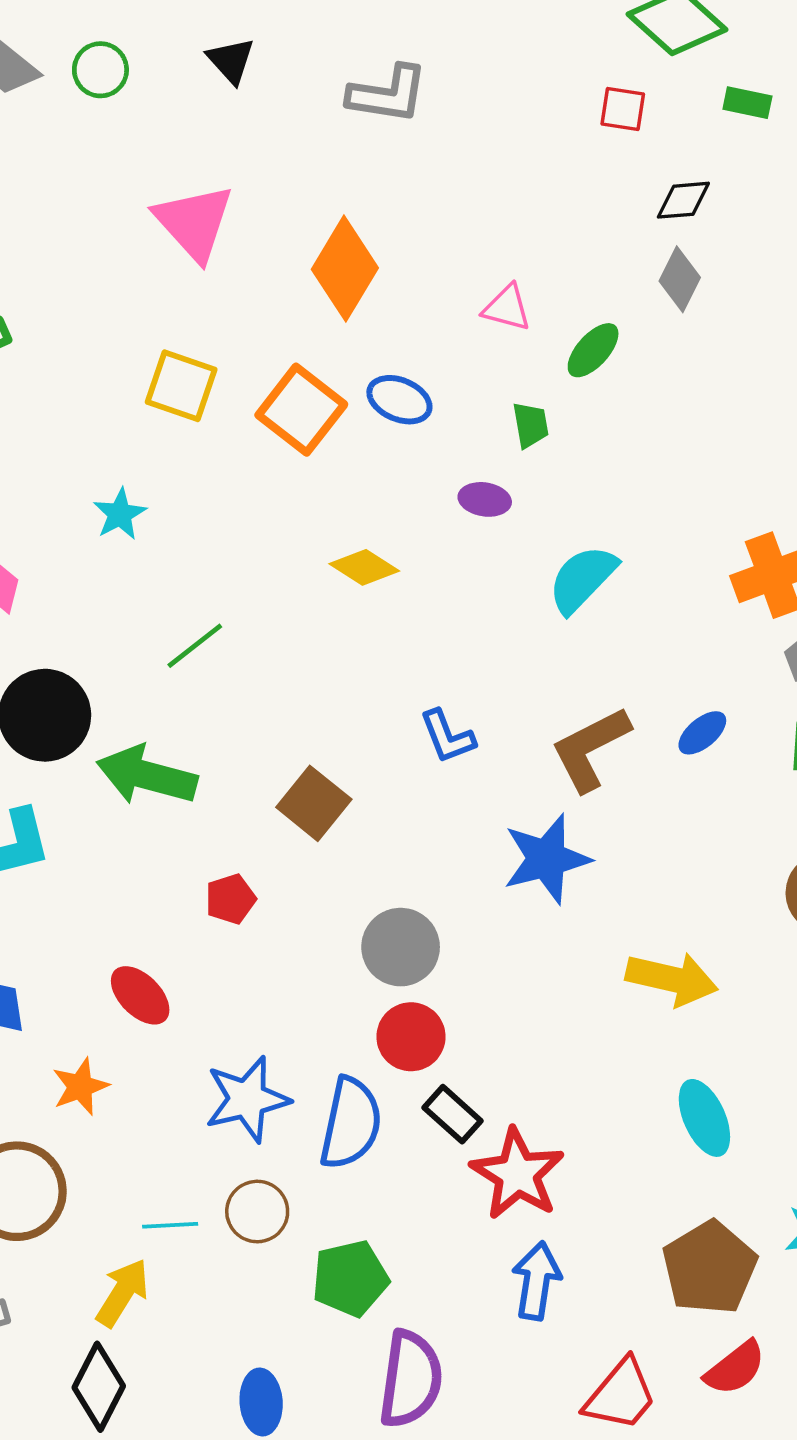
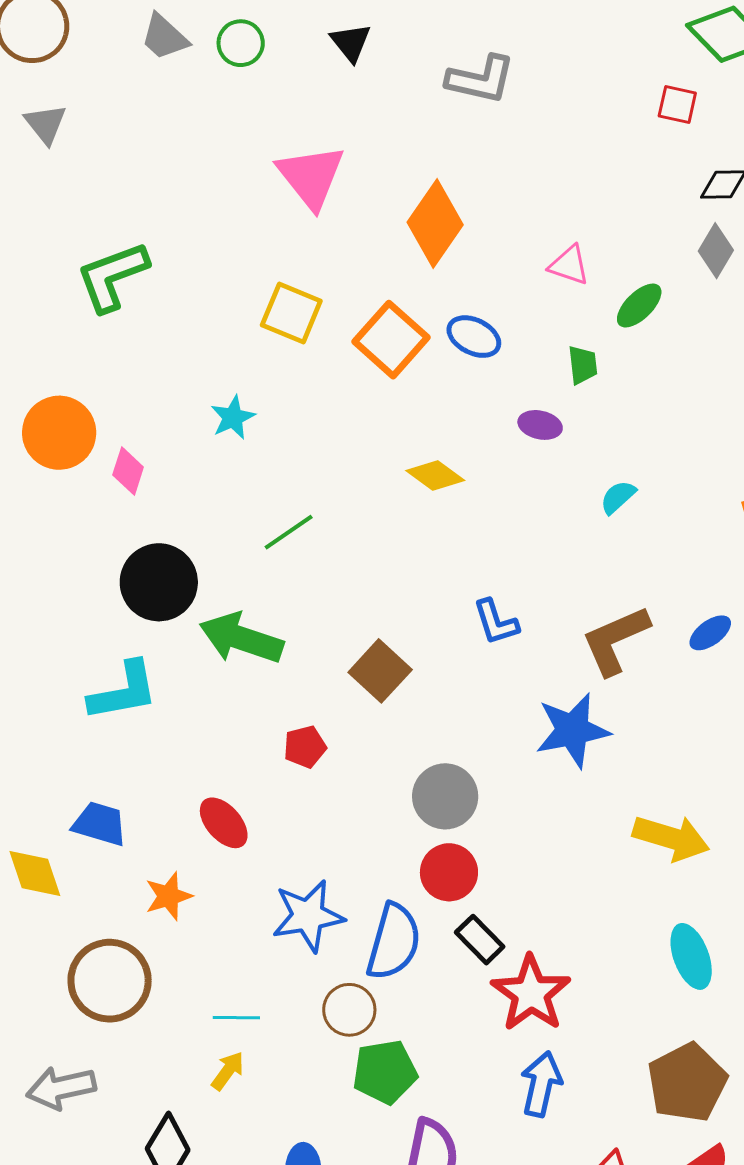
cyan semicircle: (582, 579) -> (618, 497), size x0.6
brown circle: (257, 1212) -> (349, 1010), moved
yellow arrow: (123, 1293) -> (228, 1071), moved, size x0.7

